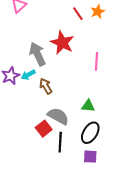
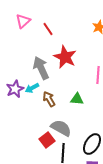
red line: (78, 14) -> (48, 29), moved
green triangle: (88, 106) -> (77, 99), moved

